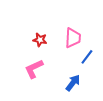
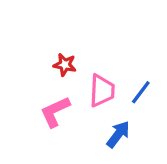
pink trapezoid: (73, 38) -> (102, 91), moved

